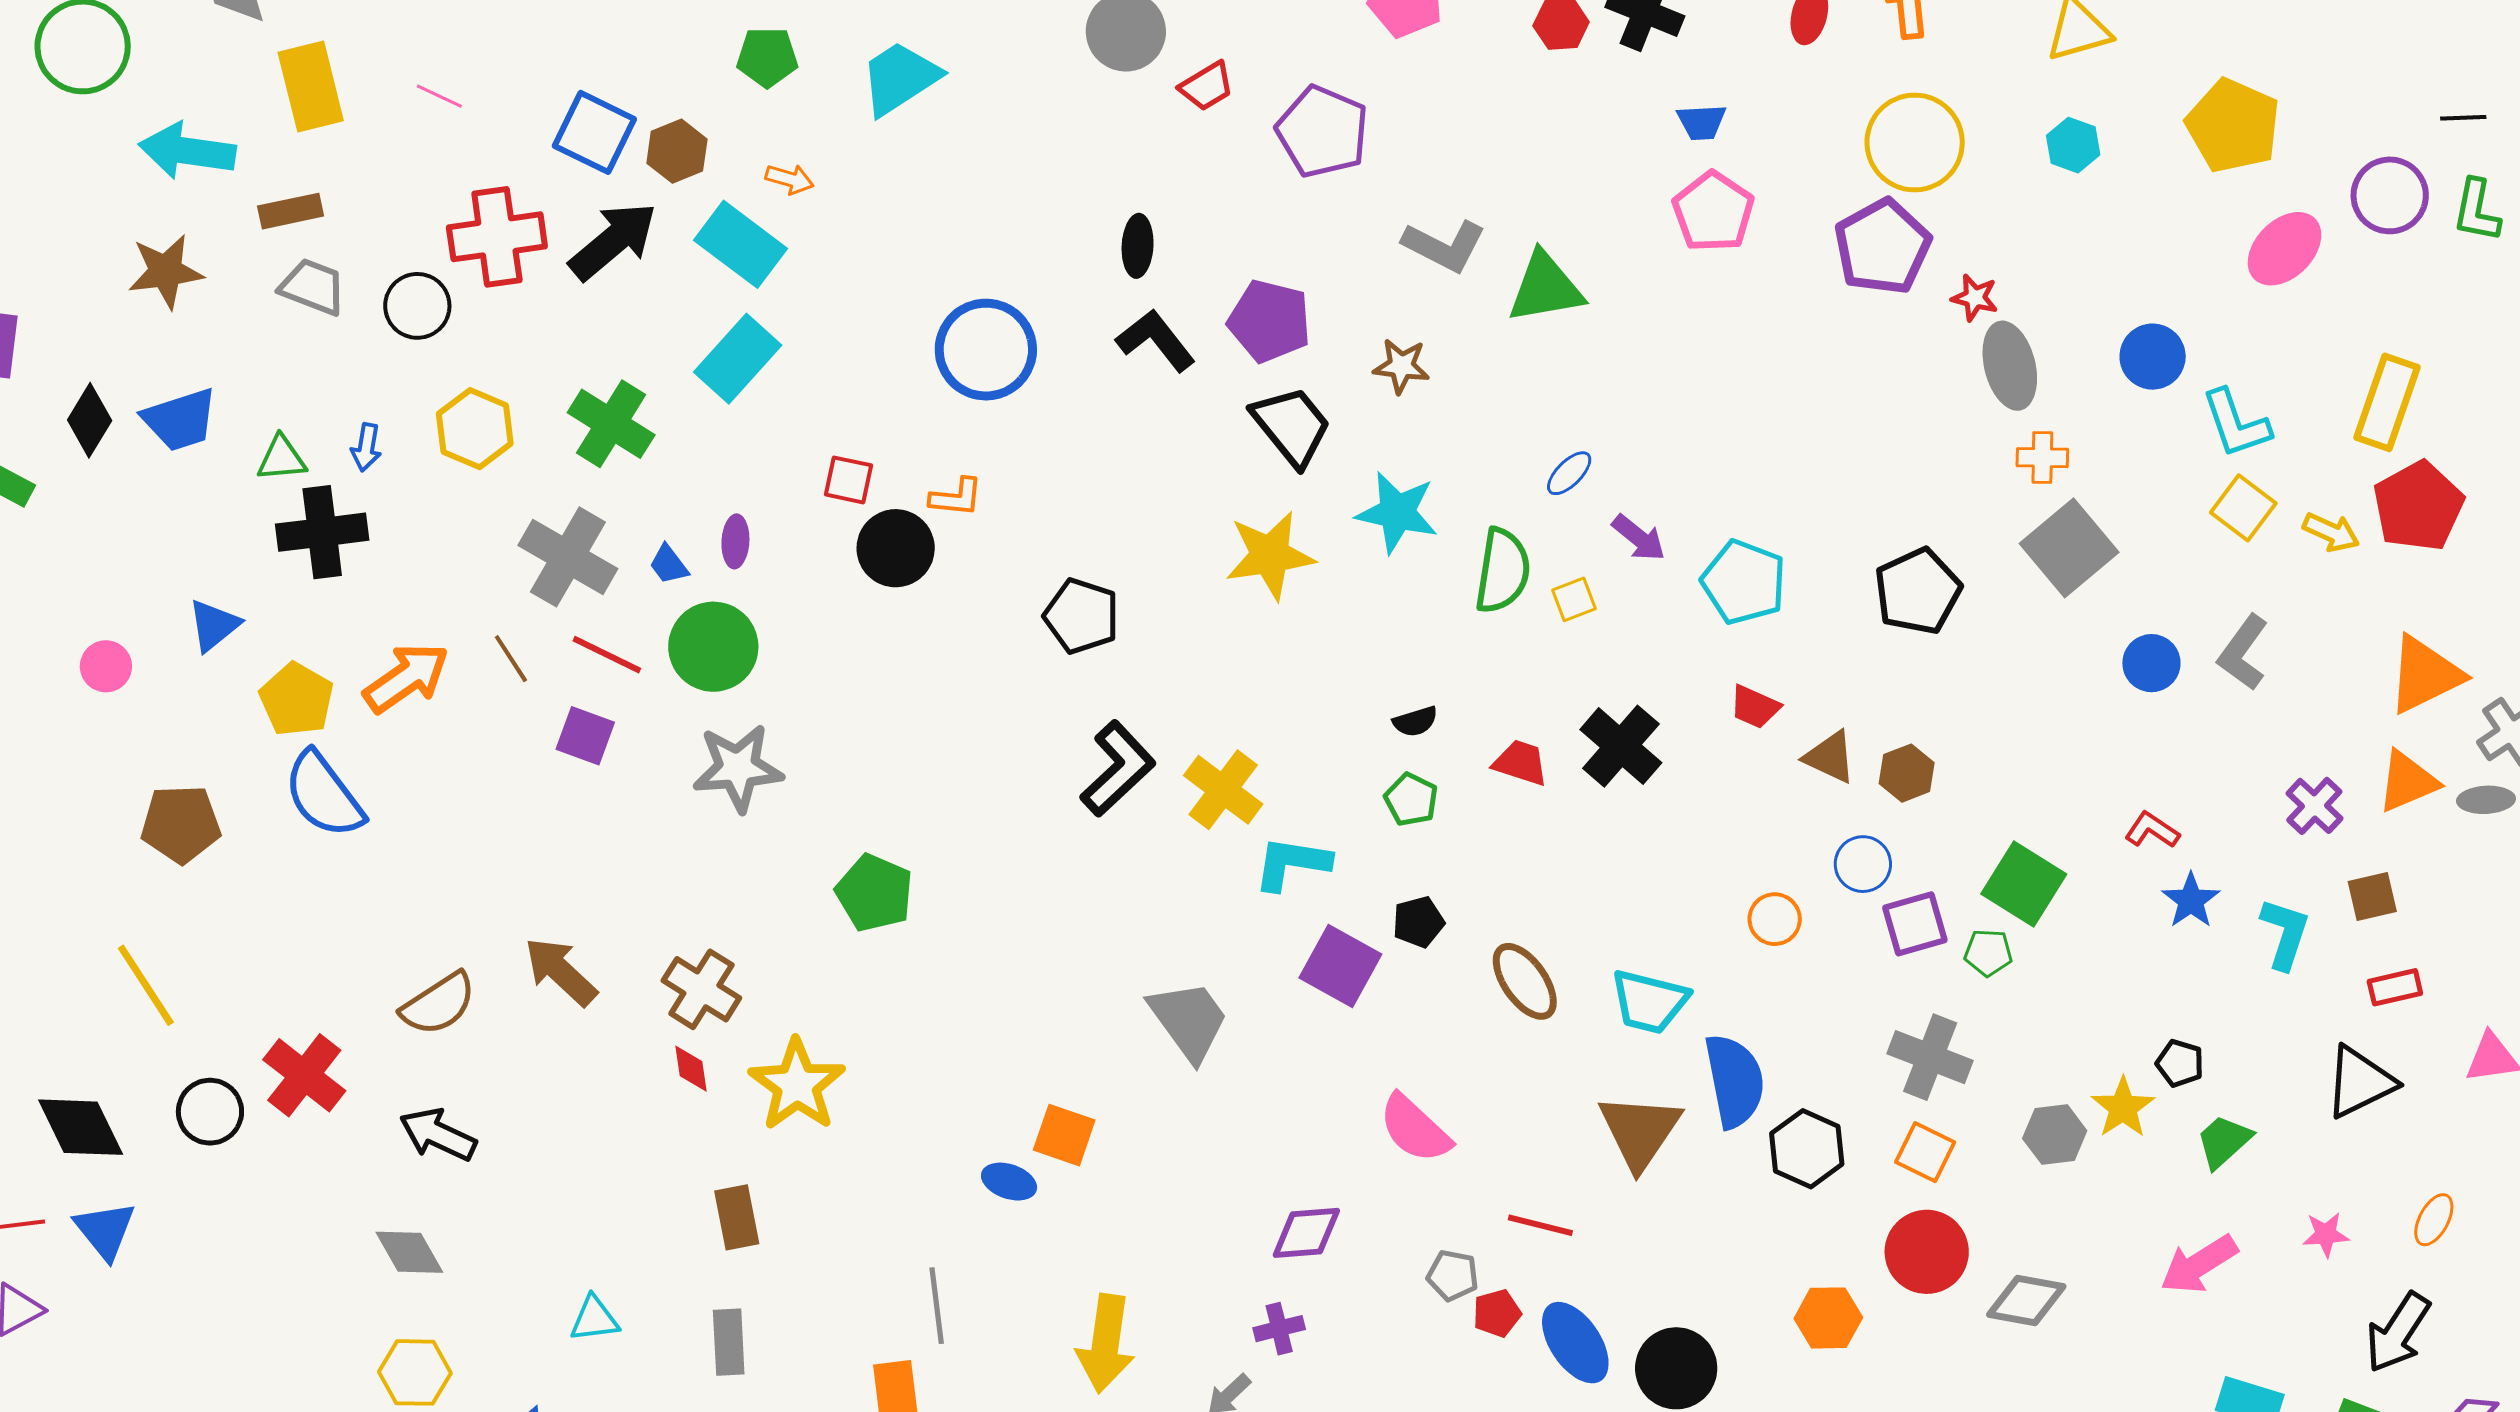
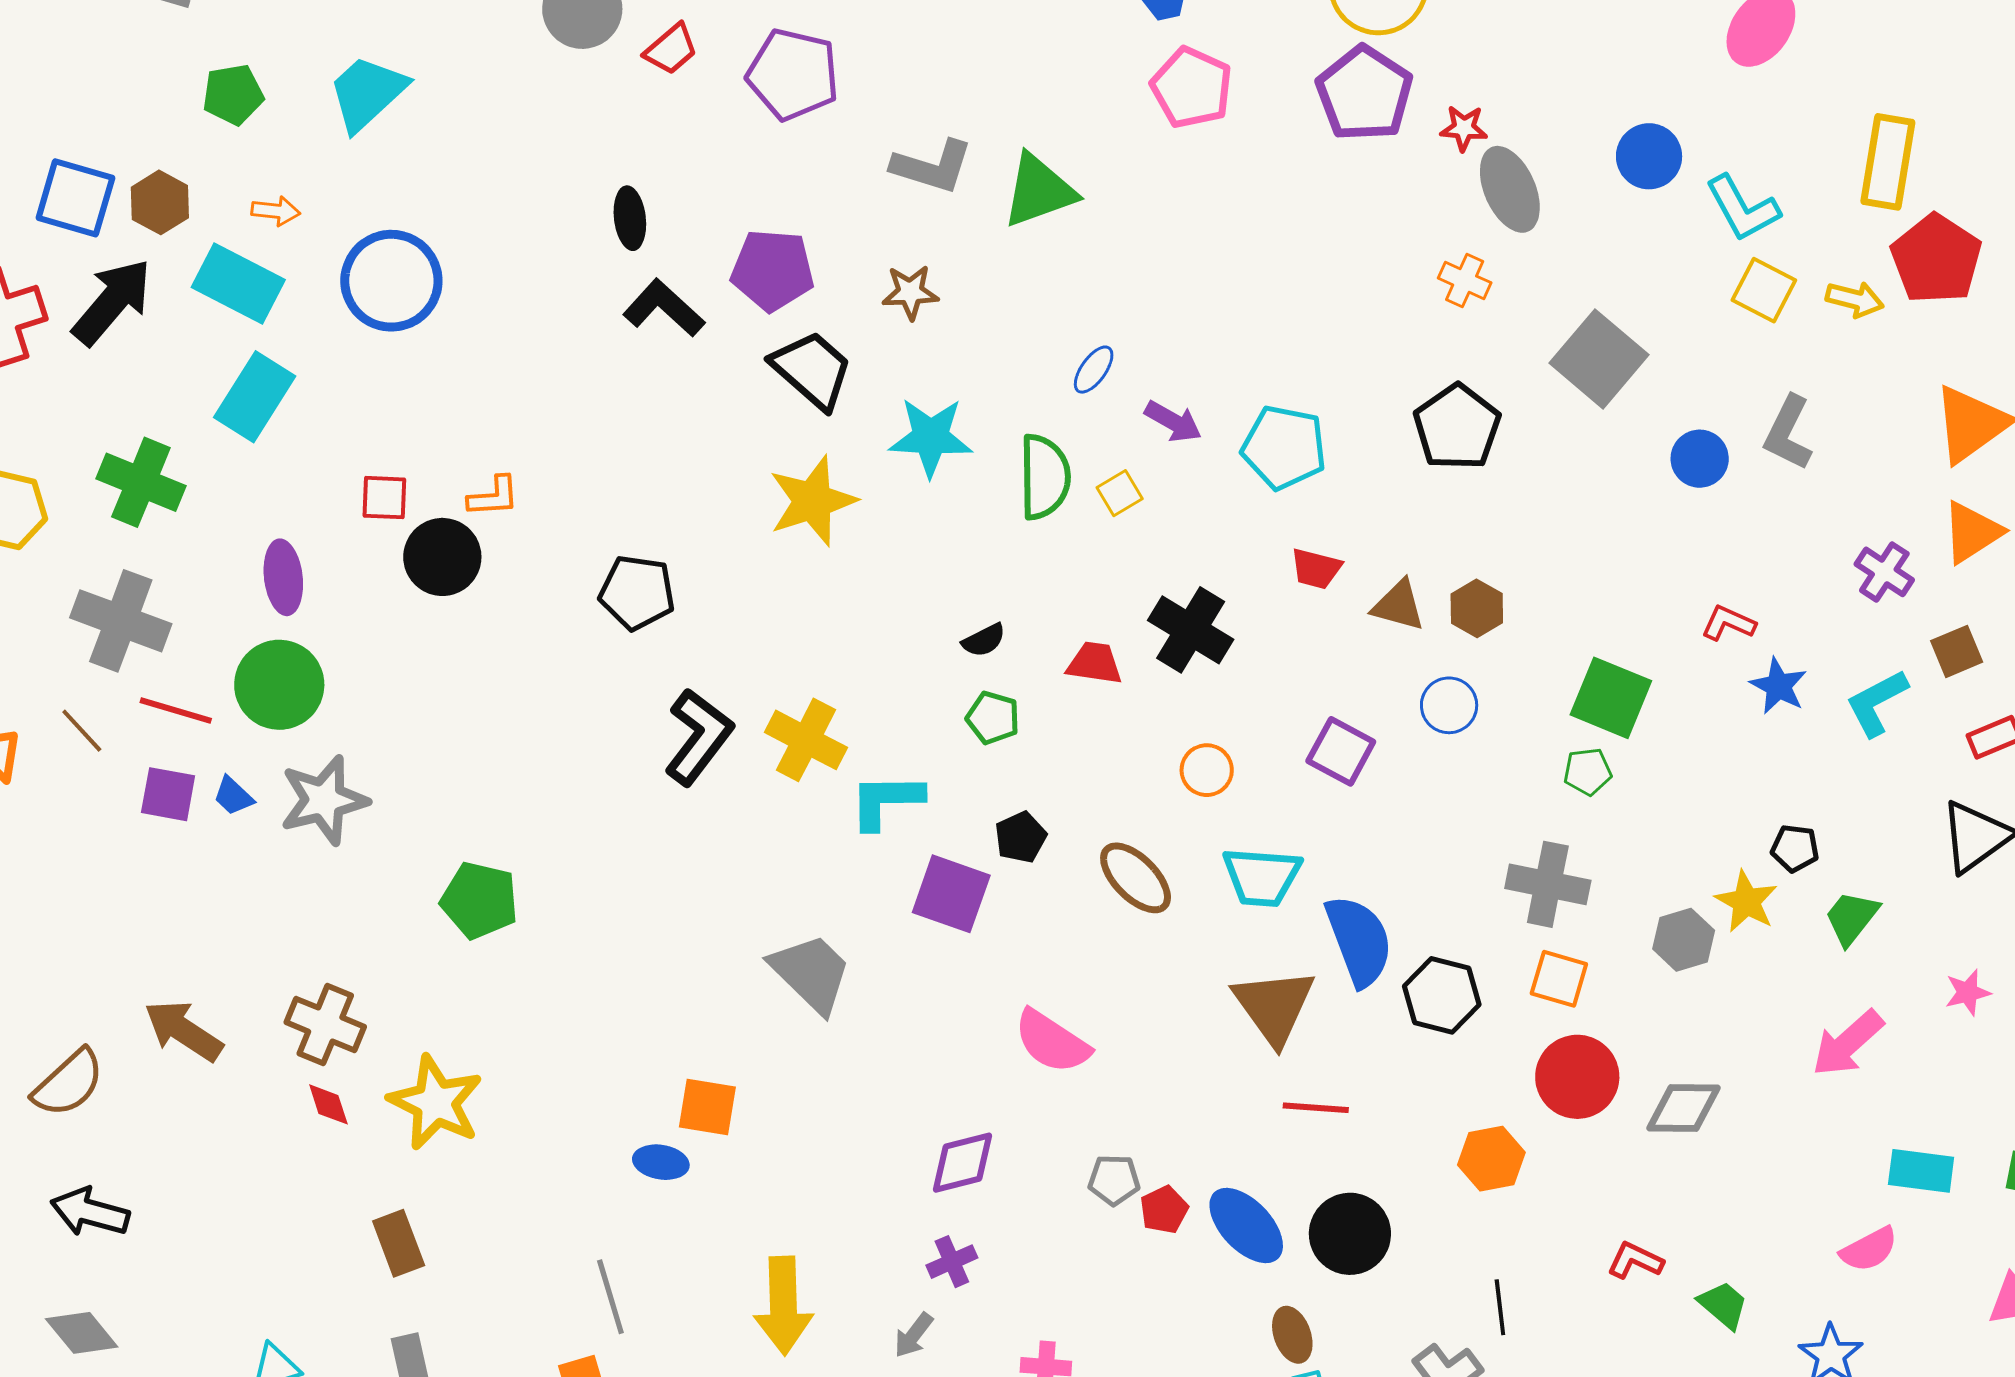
blue circle: (986, 350) -> (391, 281), moved
orange cross: (2042, 458) -> (1465, 280), moved, turned 33
purple ellipse: (735, 541) -> (283, 577), size x1.4
blue trapezoid: (669, 565) -> (233, 796), moved
orange circle: (1775, 919) -> (1207, 770), moved
purple square: (1915, 924) -> (1341, 751), moved, turned -36
cyan L-shape: (2285, 934) -> (1877, 703), turned -126
red line: (1540, 1225) -> (1316, 1108), moved

